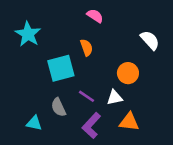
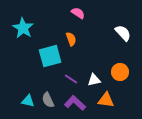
orange circle: (128, 73) -> (120, 72), moved
gray semicircle: (58, 107) -> (48, 100), moved
purple L-shape: (91, 126) -> (75, 103), turned 90

